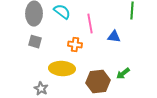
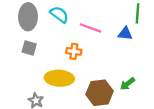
pink line: (90, 24) -> (91, 28), turned -60
blue triangle: (114, 37) -> (125, 34), moved

